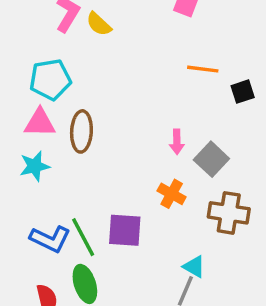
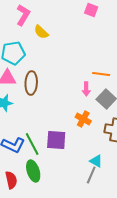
yellow semicircle: (99, 24) -> (41, 32), moved
orange line: (203, 69) -> (101, 74), moved

